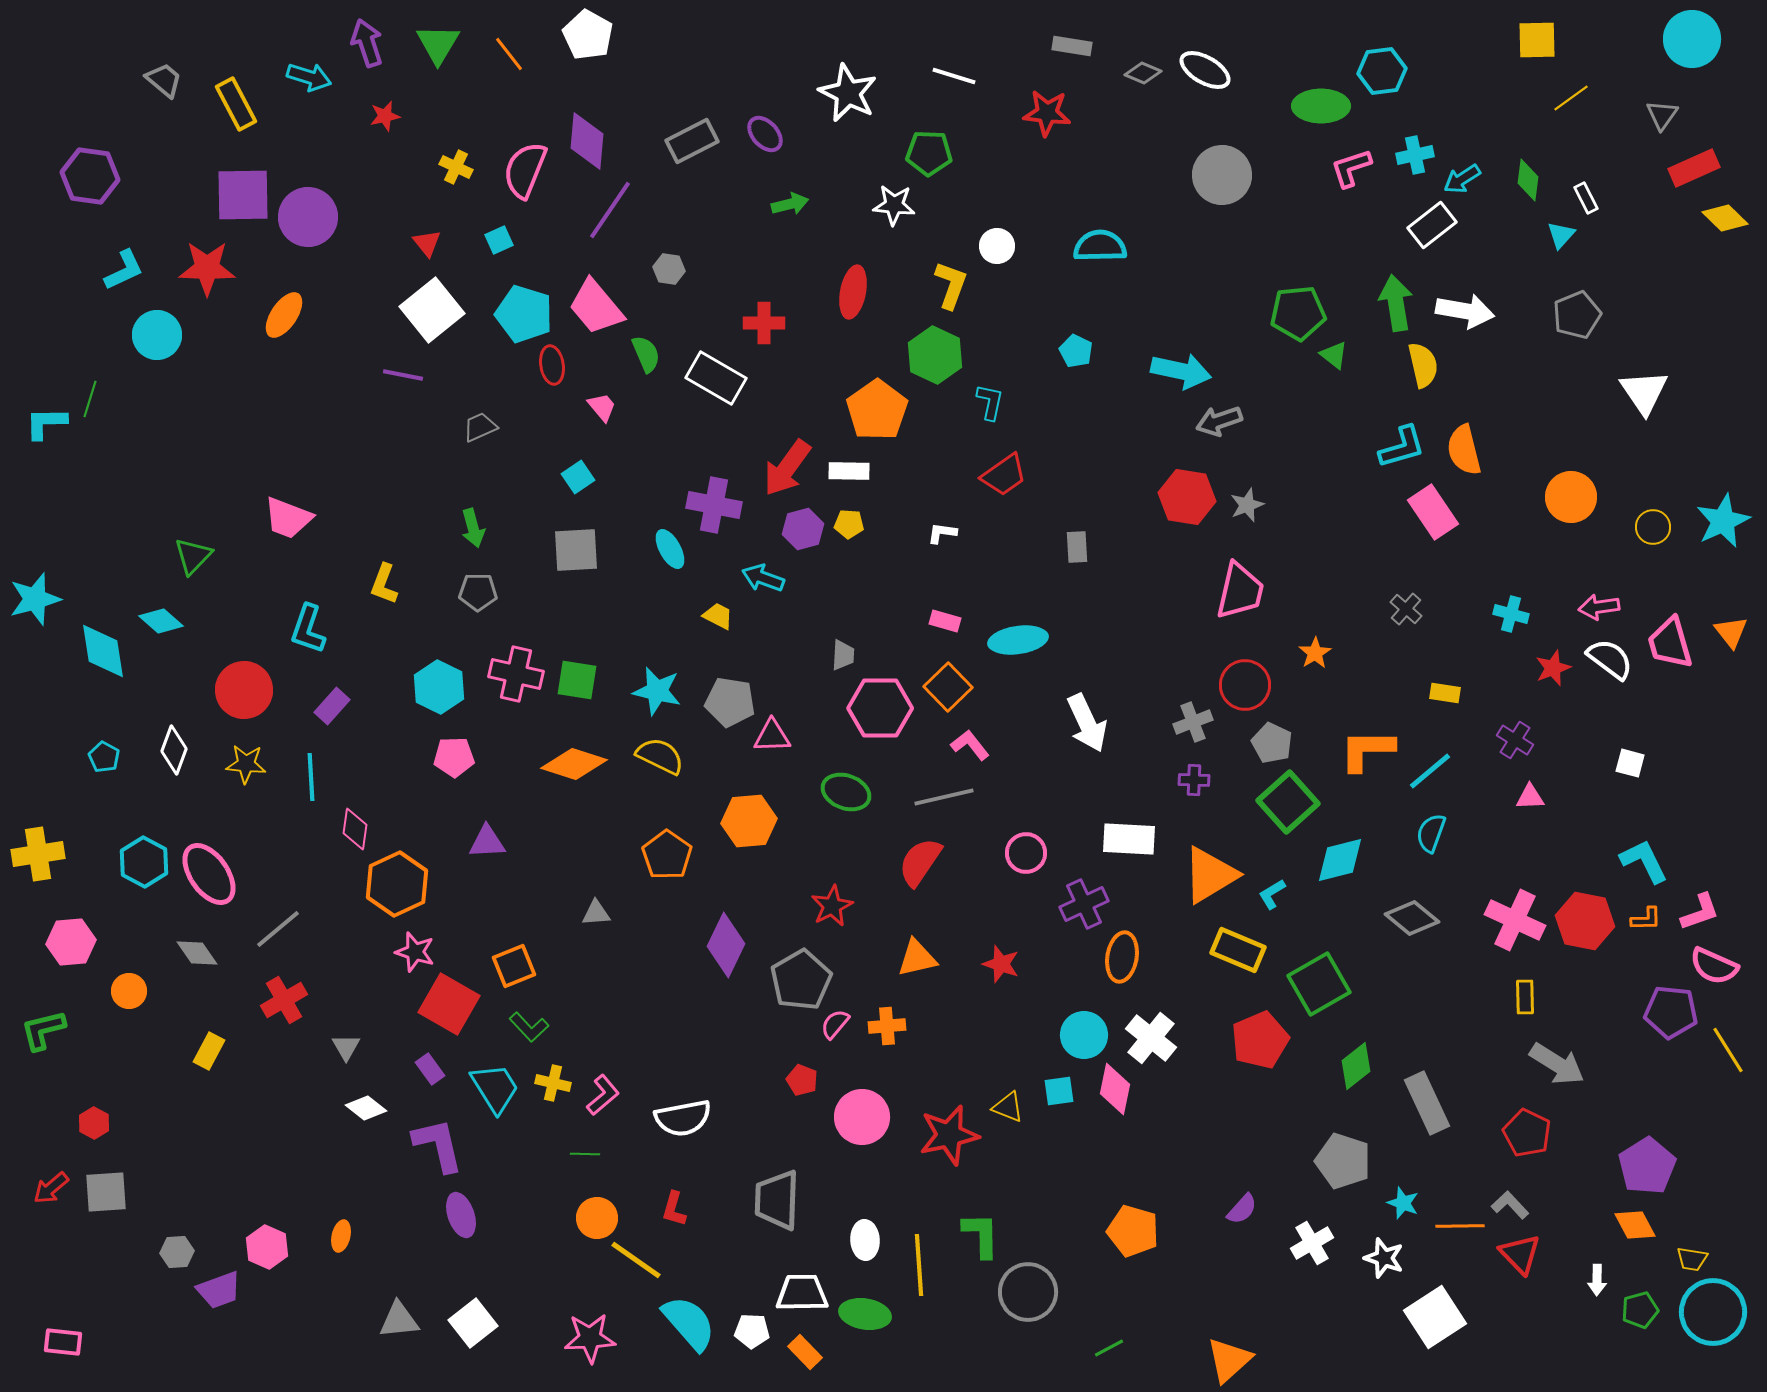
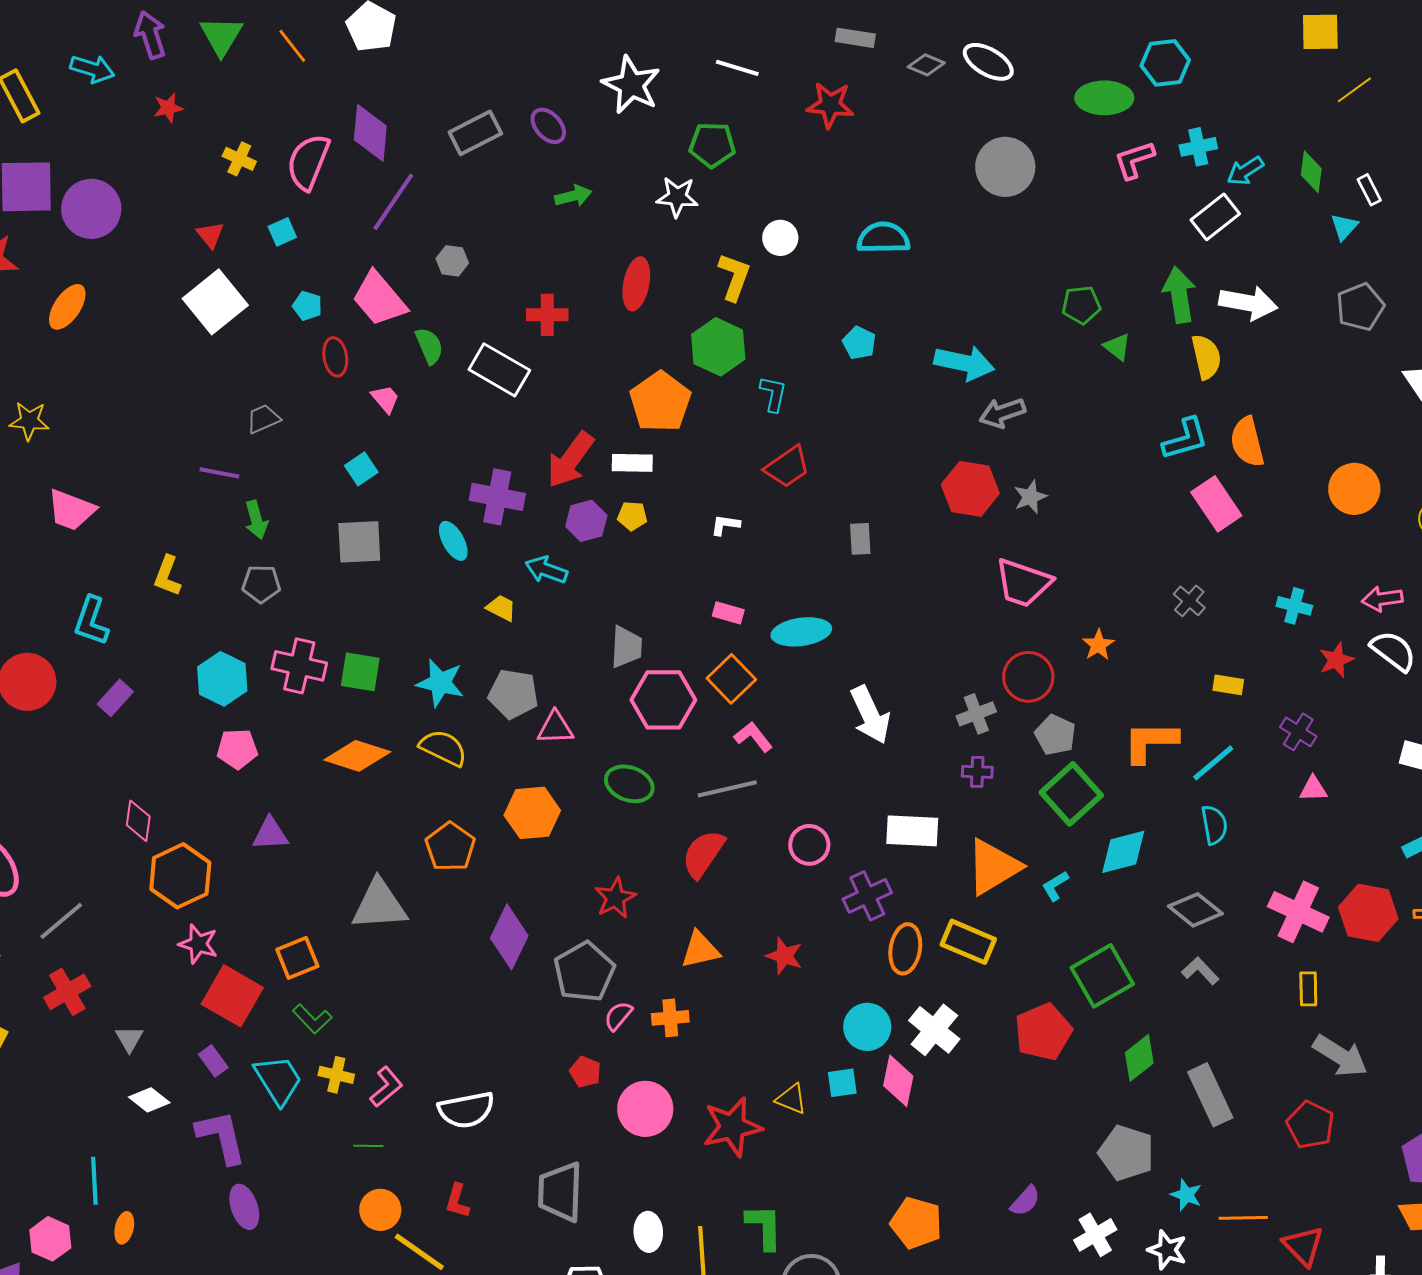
green pentagon: (1298, 313) -> (1081, 305), size x0.7
cyan pentagon: (524, 314) -> (307, 306), size x0.5
purple line: (403, 375) -> (219, 473), moved
pink trapezoid: (1240, 591) -> (1023, 583), turned 96
gray trapezoid: (843, 655) -> (626, 647), size x1.4
yellow star: (246, 764) -> (29, 421), moved
cyan line: (311, 777) -> (94, 1181), moved
cyan semicircle: (1431, 833) -> (1214, 825), turned 150
gray triangle: (596, 913) -> (379, 905), size x2.0
yellow rectangle: (1238, 950) -> (968, 942), moved
gray L-shape: (1510, 1205) -> (1200, 971), moved

